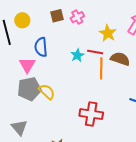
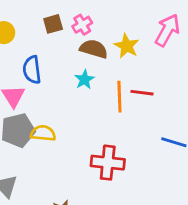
red line: (95, 52) -> (142, 93), moved
brown semicircle: (120, 59) -> (94, 49), moved
yellow semicircle: (47, 92) -> (43, 133), turned -36

